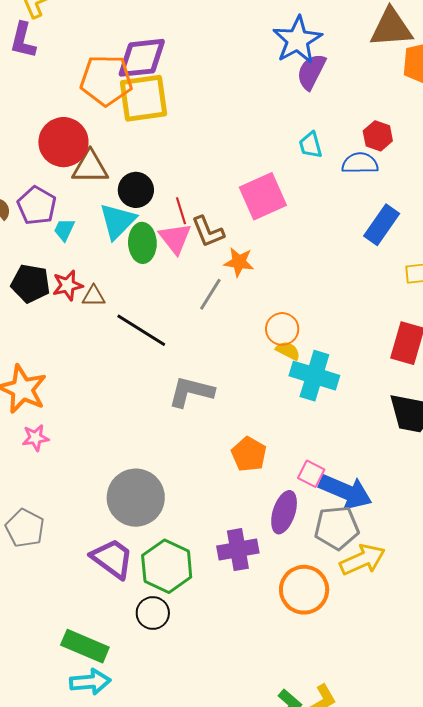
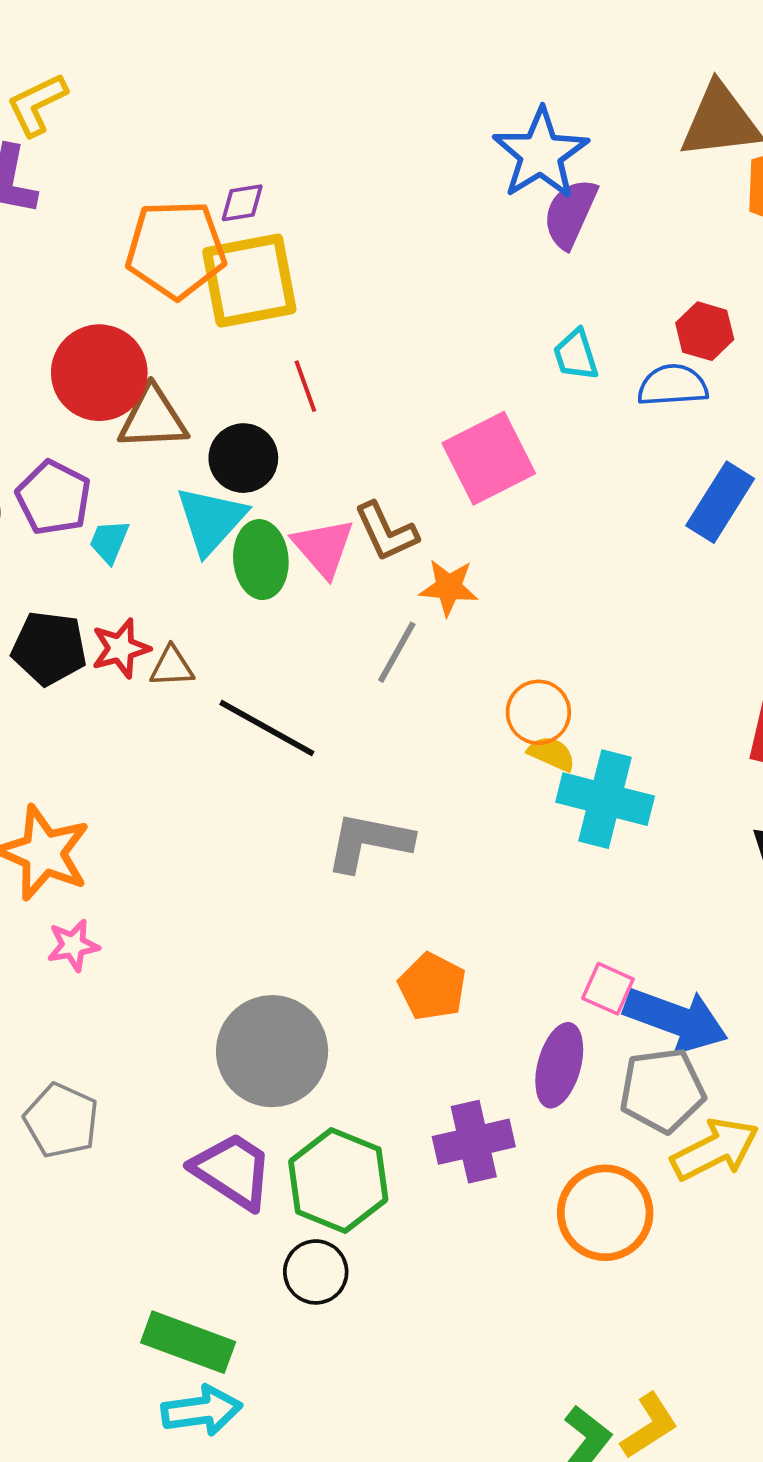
purple diamond: (142, 58) -> (242, 203), size x0.5
red line: (181, 211) -> (305, 386), moved
orange pentagon: (249, 454) -> (432, 987), moved

